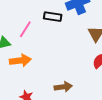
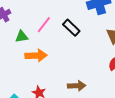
black rectangle: (53, 17) -> (71, 28), moved, turned 30

